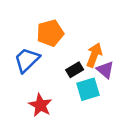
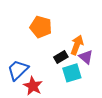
orange pentagon: (50, 33) -> (41, 27), turned 30
blue trapezoid: (27, 60) -> (18, 70), moved

